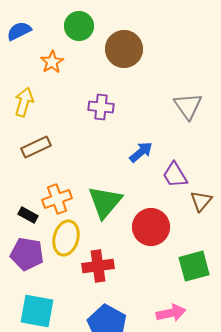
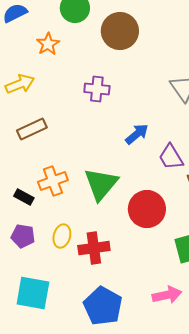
yellow arrow: (24, 102) -> (20, 84), turned 52
yellow ellipse: (66, 238) -> (62, 236), moved, size x0.7
purple pentagon: (27, 254) -> (23, 236), size x0.7

